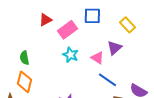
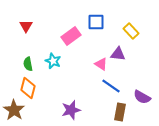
red triangle: (45, 20) -> (26, 26), moved, turned -32
purple triangle: (114, 48) -> (118, 54), turned 49
cyan star: (70, 55) -> (53, 61), moved

